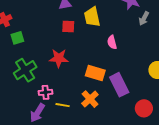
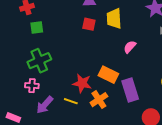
pink semicircle: (112, 42) -> (130, 47), turned 48
red star: (59, 58) -> (82, 83), moved
pink cross: (46, 92) -> (32, 86), moved

